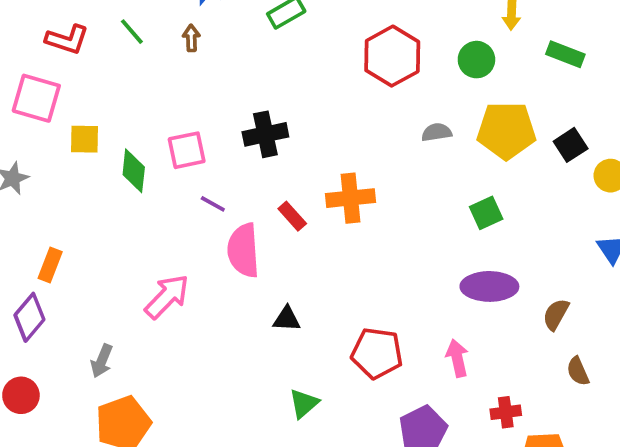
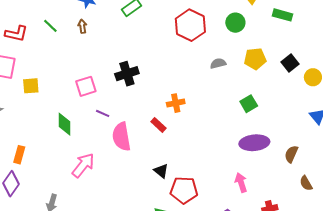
yellow pentagon: (506, 130) -> (255, 59), size x0.7
green diamond: (134, 171) -> (65, 124), moved
orange cross: (351, 198) -> (176, 103), size x0.7
red rectangle: (292, 216) -> (159, 125), moved
black triangle: (287, 319) -> (161, 171), moved, turned 42
red pentagon: (377, 353) -> (184, 190), moved

